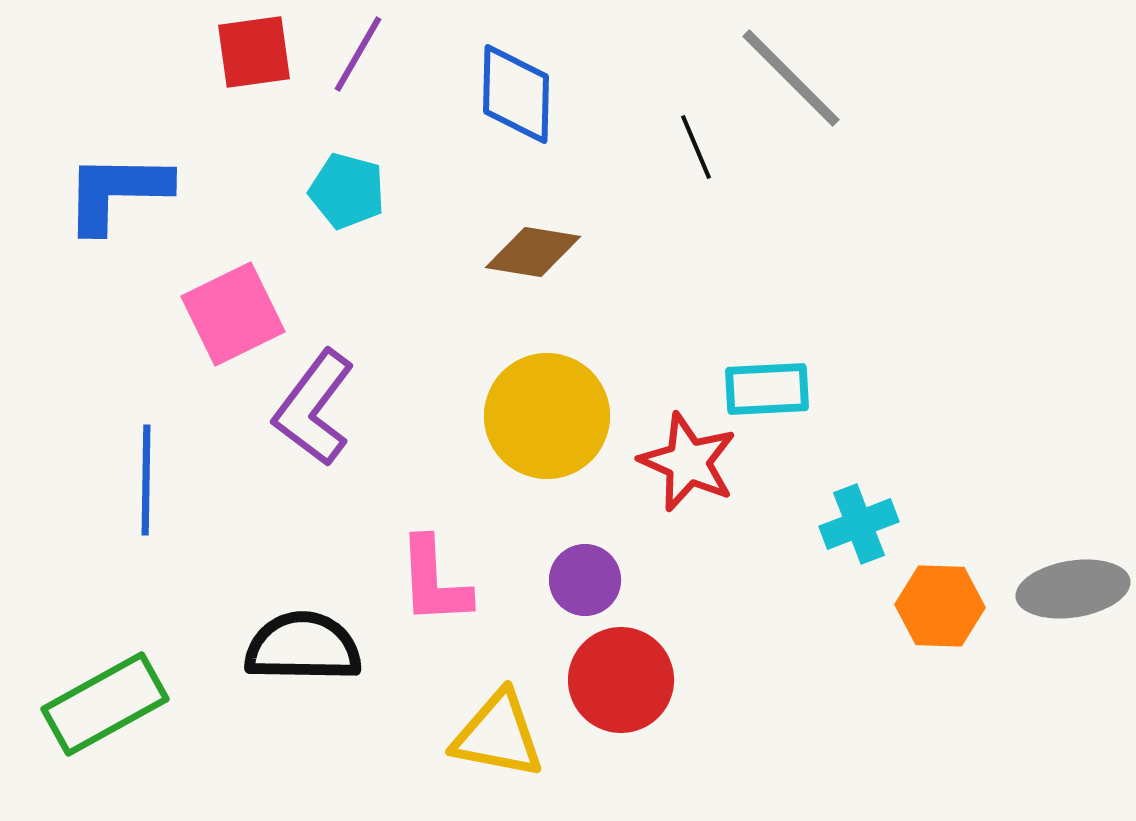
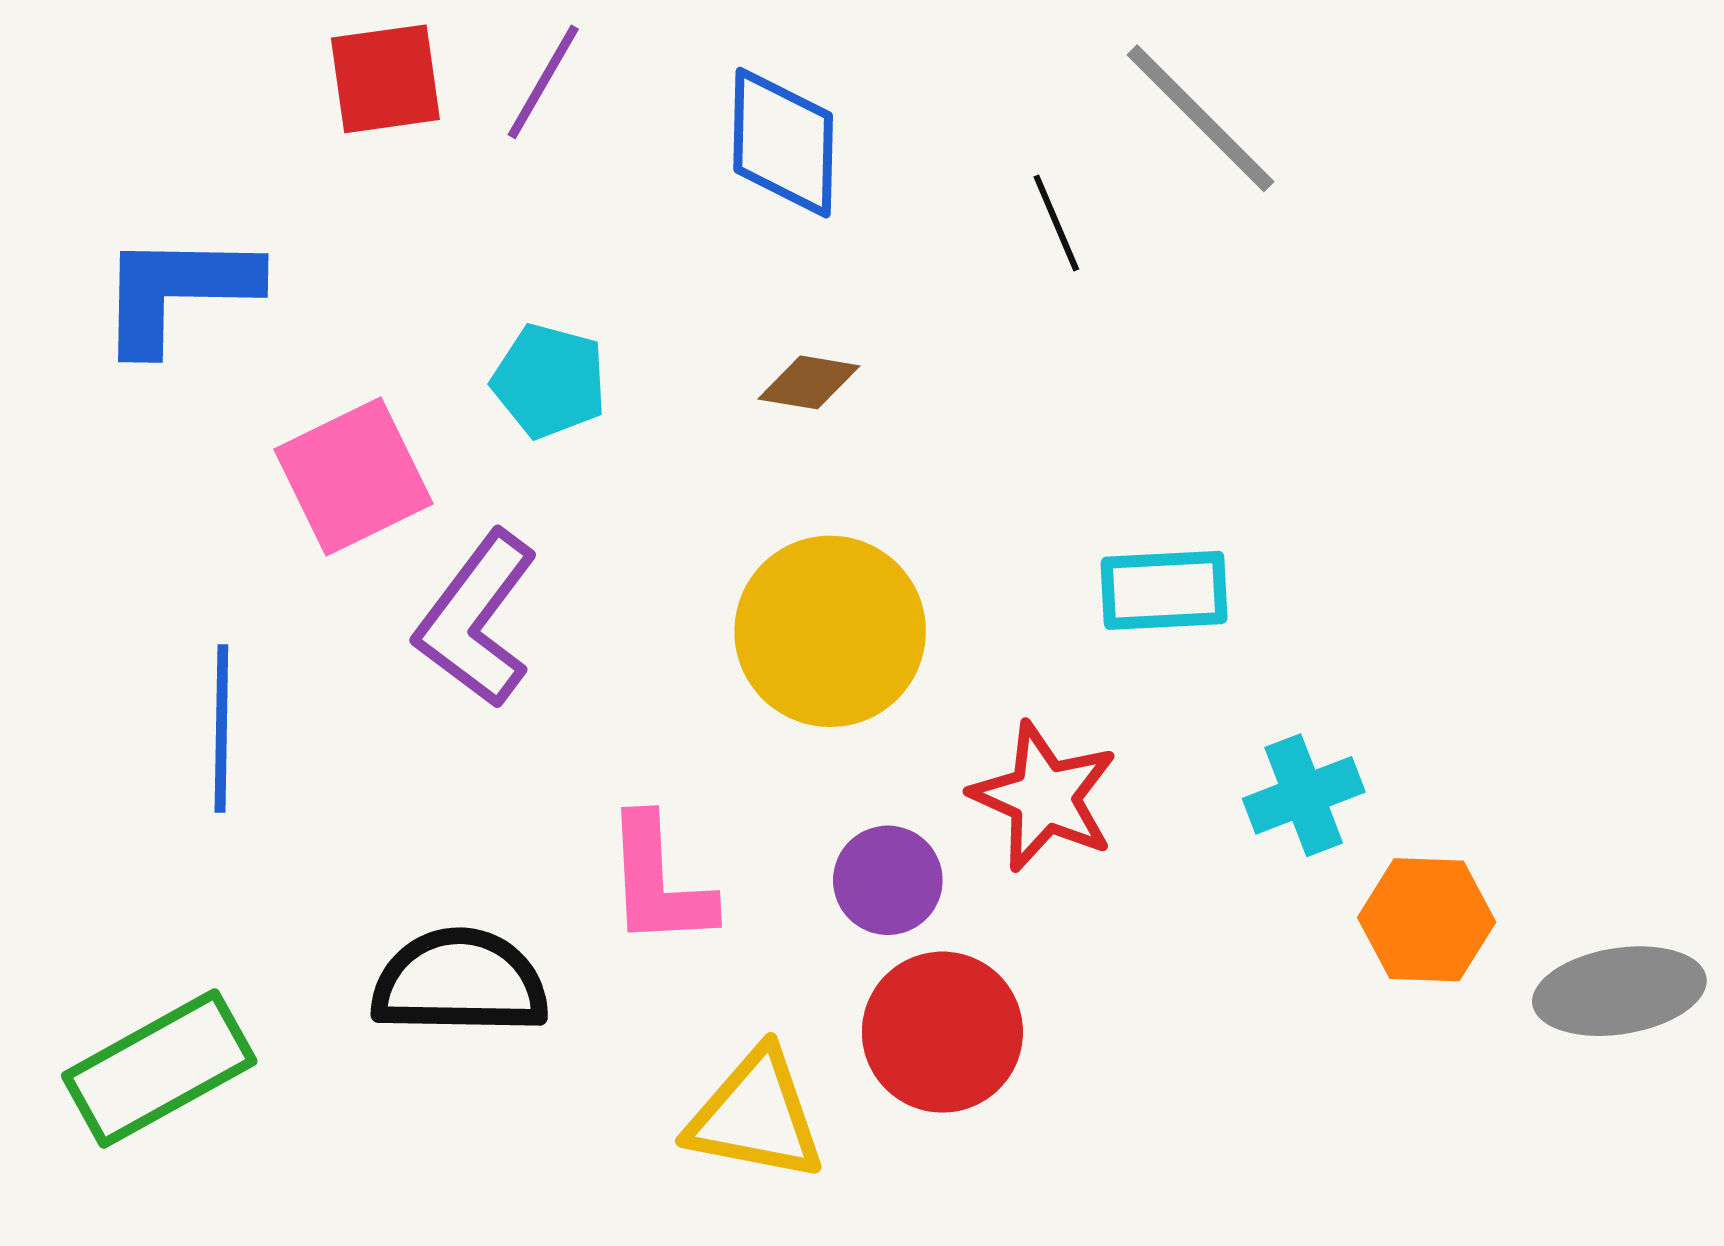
cyan pentagon: (347, 191) -> (549, 381), moved
brown diamond: (533, 252) -> (809, 382), size x0.7
red star: (688, 462) -> (1044, 797), moved
gray ellipse: (1073, 589) -> (1619, 991), moved

